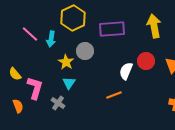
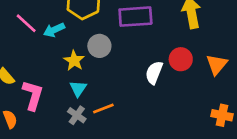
cyan arrow: (51, 39) -> (54, 30), turned 56
orange line: (114, 95) -> (103, 109), moved
gray cross: (58, 103) -> (77, 115), moved

